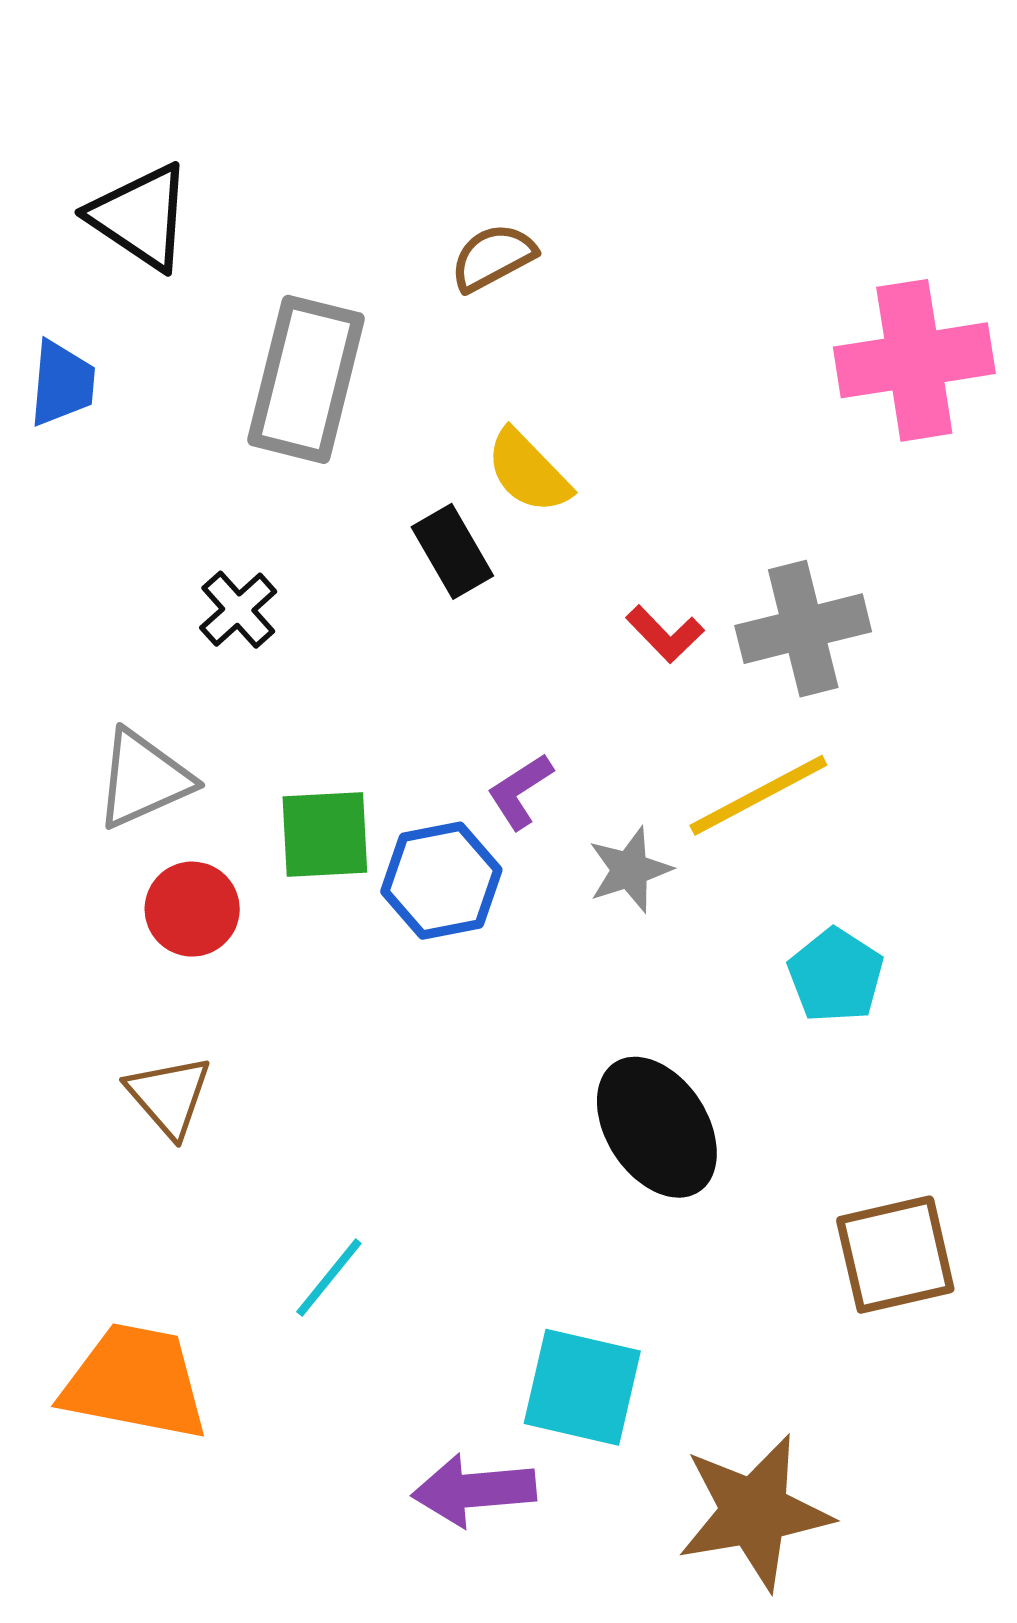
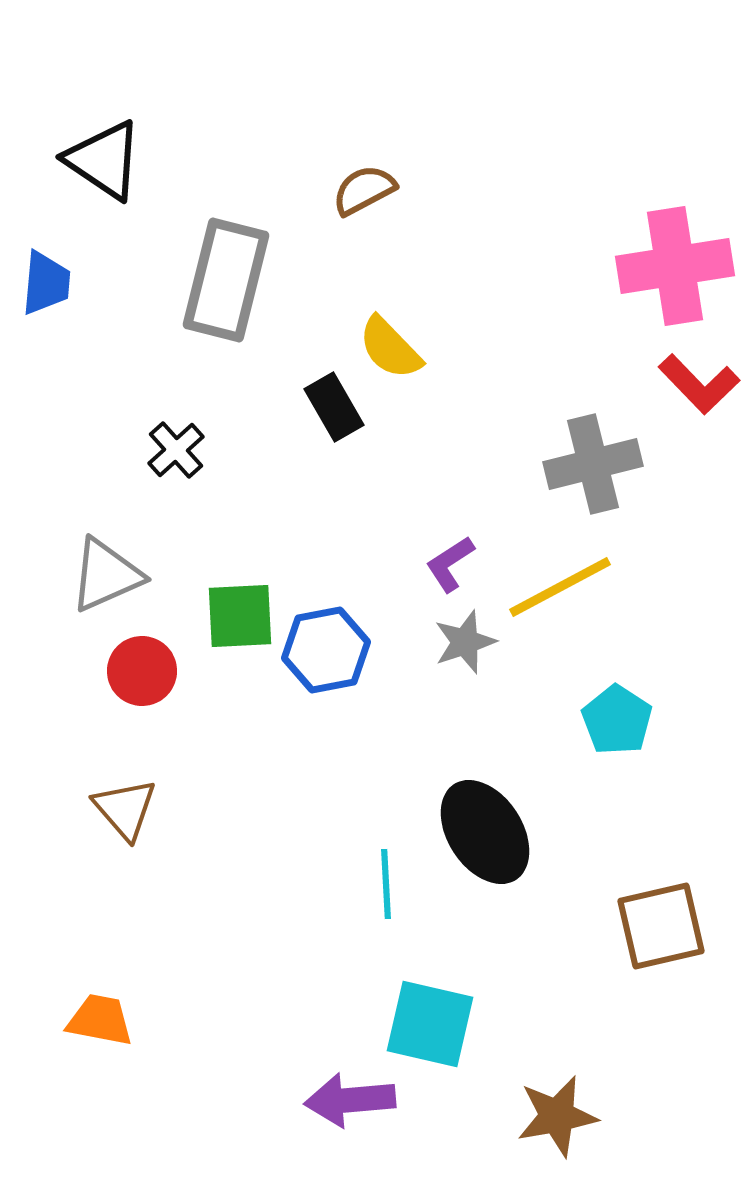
red L-shape: (665, 634) -> (699, 384), moved, size x1.4
purple L-shape: (520, 791) -> (450, 564), moved
cyan line: (329, 1278) -> (386, 884), moved, turned -42
orange trapezoid: (135, 1382) -> (100, 1020), size x0.6
brown star: (754, 1512) -> (557, 1116), size x0.7

